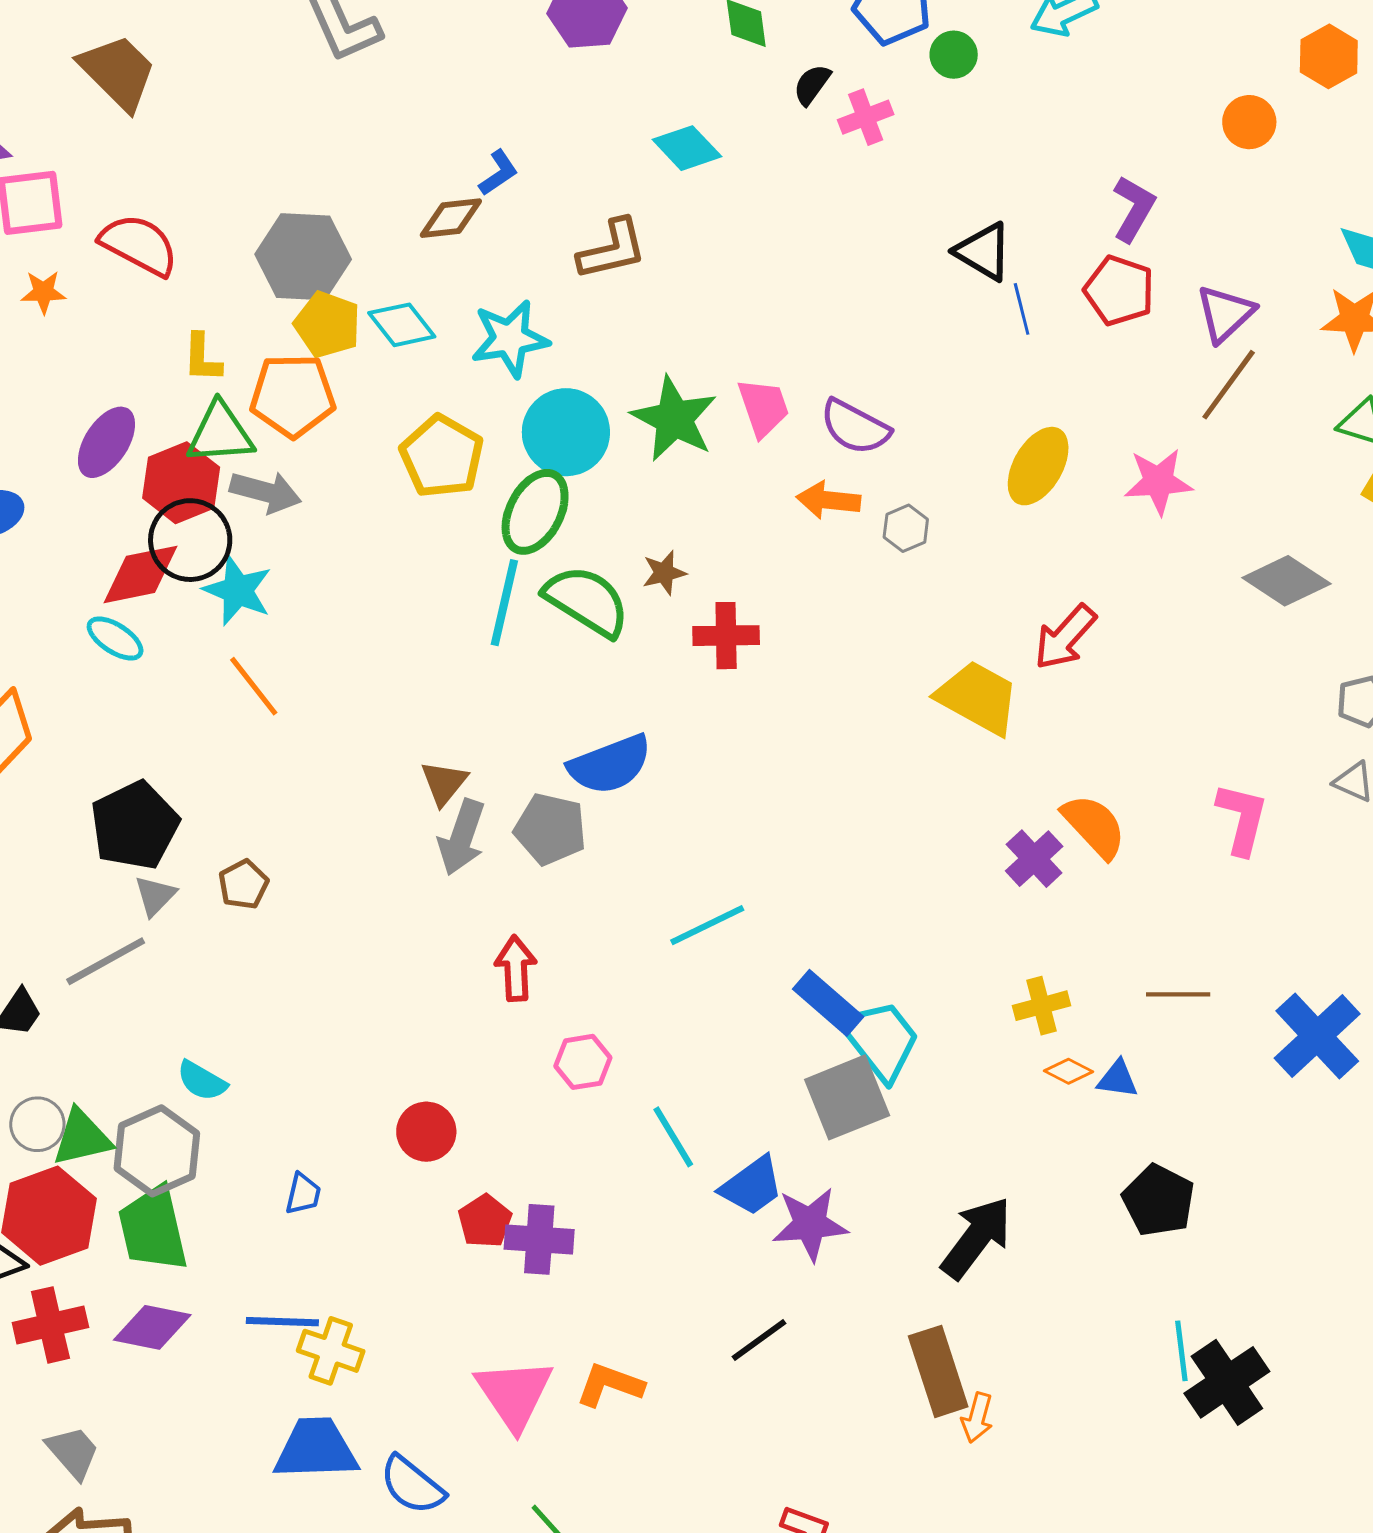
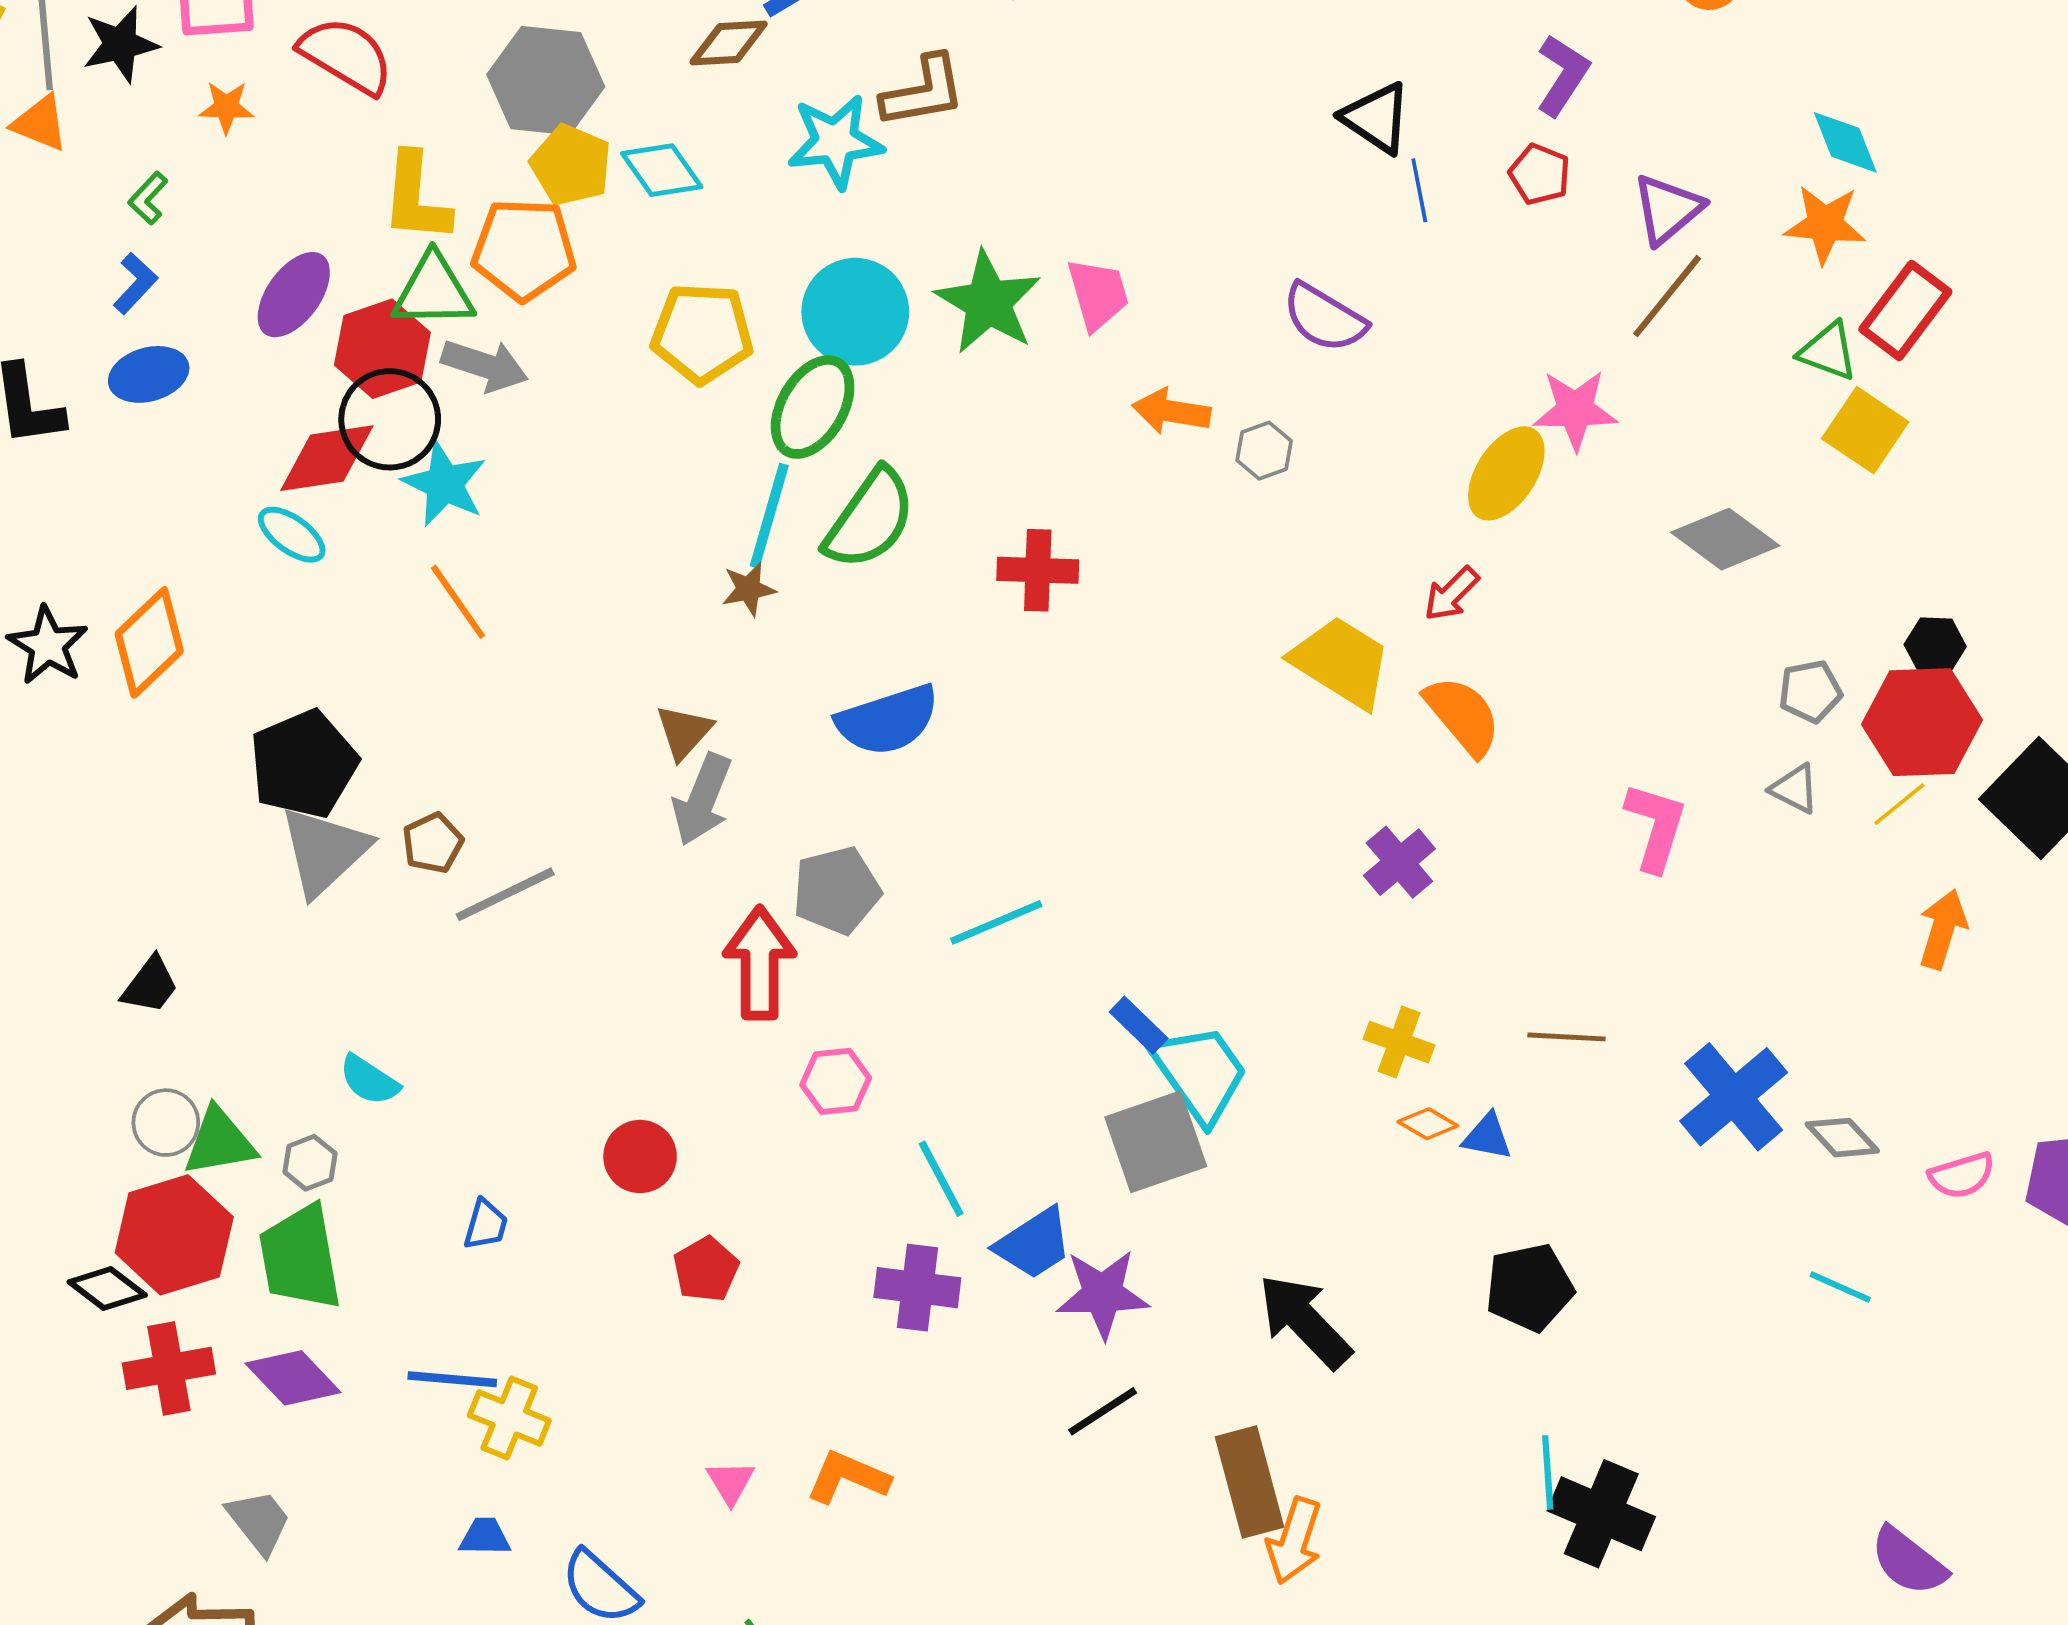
red pentagon: (1119, 291) -> (1540, 174), size x0.7
cyan star: (510, 339) -> (835, 141), moved
yellow L-shape: (202, 358) -> (416, 198), size x1.5
purple semicircle: (855, 427) -> (1324, 318), moved
yellow pentagon: (442, 456) -> (702, 333), turned -30
yellow ellipse: (1038, 466) -> (1506, 473), moved
brown star: (664, 573) -> (749, 589), moved
green semicircle: (587, 601) -> (870, 519), turned 90
red arrow: (1065, 637) -> (1451, 594), size x0.7
orange semicircle: (1094, 826) -> (1463, 716), moved
gray pentagon: (550, 829) -> (837, 890), moved, turned -30
gray triangle: (155, 896) -> (324, 851), size x1.8
gray line: (106, 961) -> (505, 894), moved
red arrow: (516, 968) -> (760, 963), size x1.4
blue rectangle: (828, 1003) -> (1139, 1025), size x0.7
yellow cross: (1042, 1006) -> (1399, 1042), turned 32
gray hexagon: (157, 1151) -> (310, 1163), size x0.5
black pentagon: (1159, 1200) -> (1529, 1287), turned 30
black arrow: (976, 1238) -> (1305, 1321), turned -84
purple cross: (539, 1239) -> (917, 1288), moved
purple diamond: (152, 1327) -> (293, 1378), turned 32
black line: (759, 1340) -> (1103, 1411), moved
black cross: (1227, 1382) -> (1601, 1514), turned -36
pink triangle: (514, 1394) -> (731, 1482), size x0.5
orange arrow: (977, 1418) -> (1294, 1541), size x1.4
blue trapezoid: (316, 1449) -> (485, 1537), size x0.5
gray trapezoid: (73, 1452) -> (259, 1522), moved

